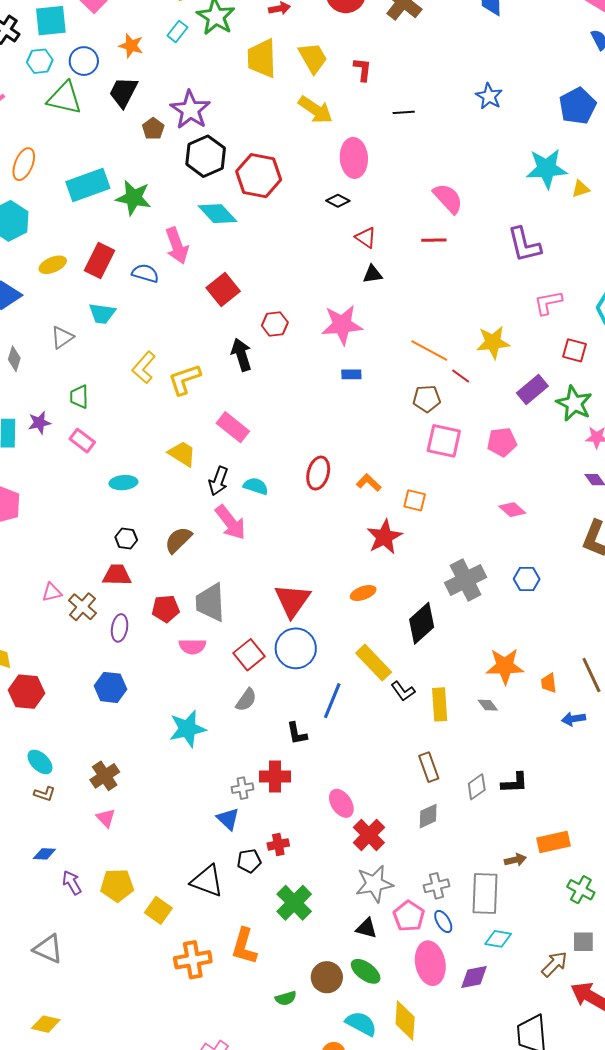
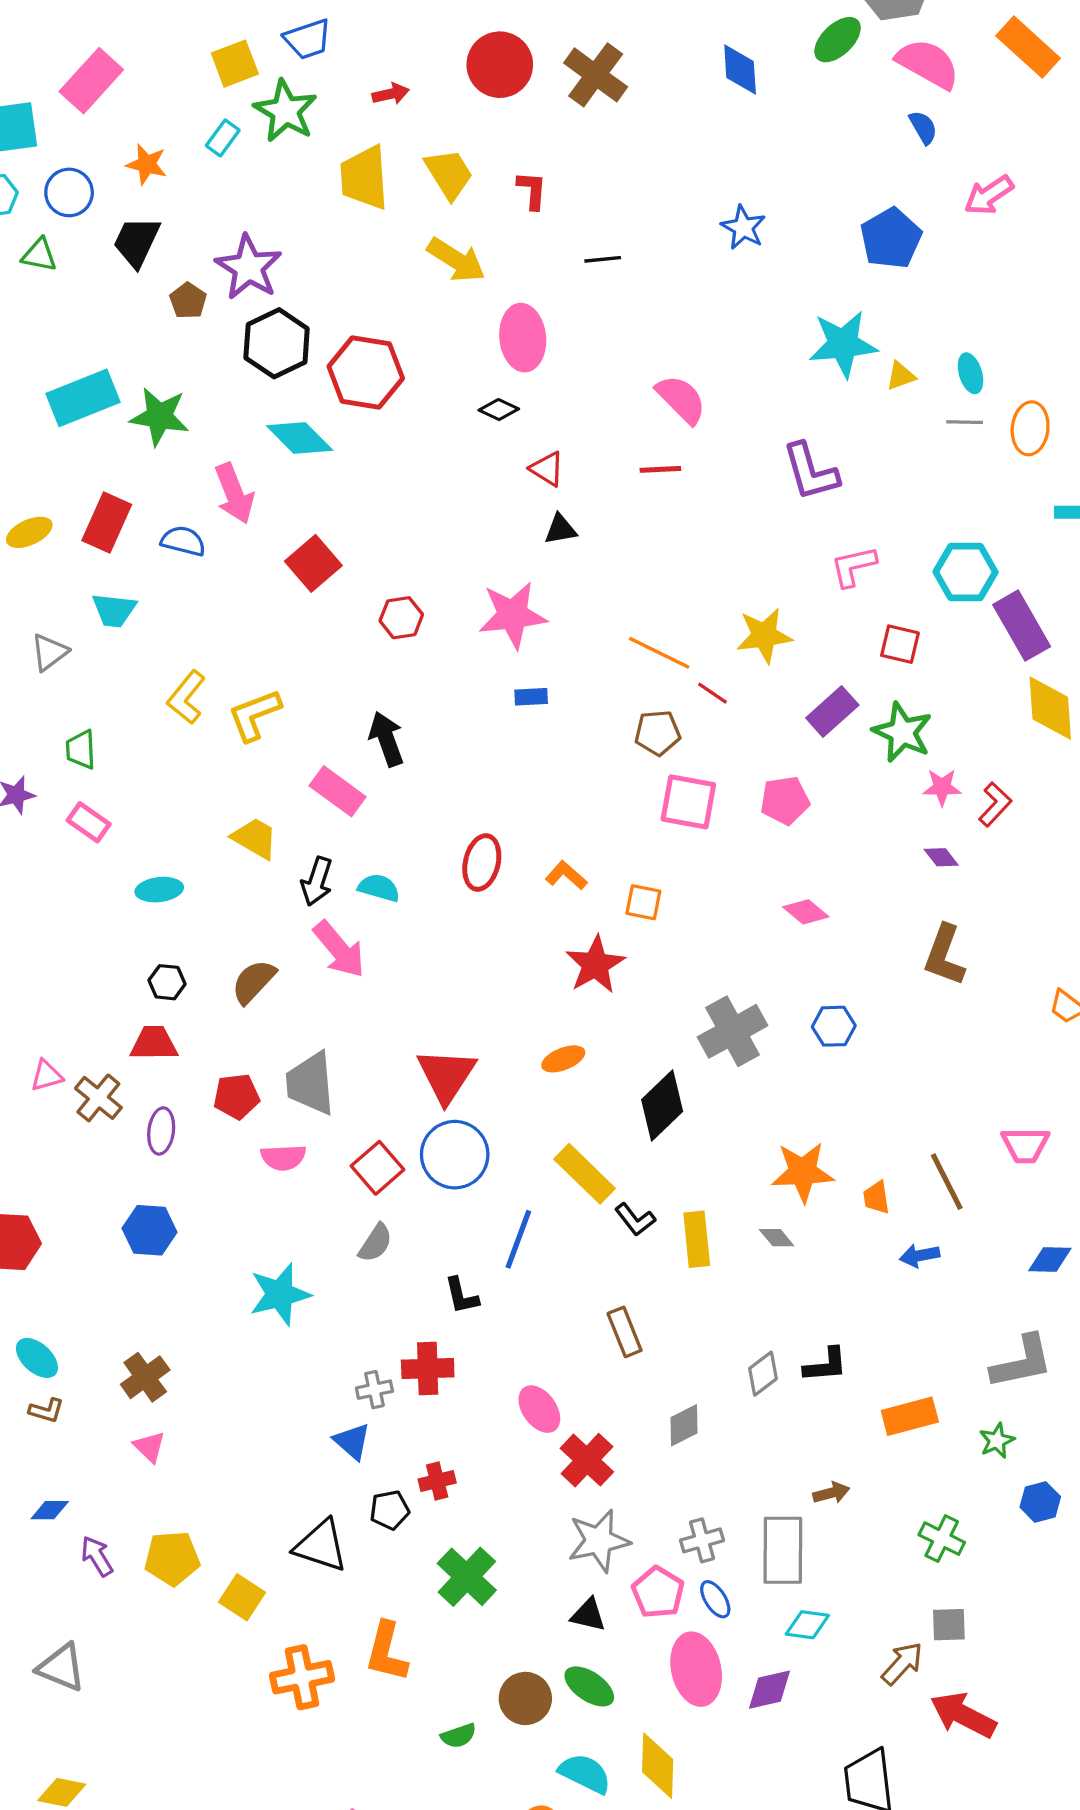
green triangle: (65, 98) -> (39, 255), size x0.6
black arrow: (241, 355) -> (386, 739), moved
brown rectangle: (429, 767) -> (625, 1332), moved
orange rectangle: (554, 842) -> (910, 1416), moved

